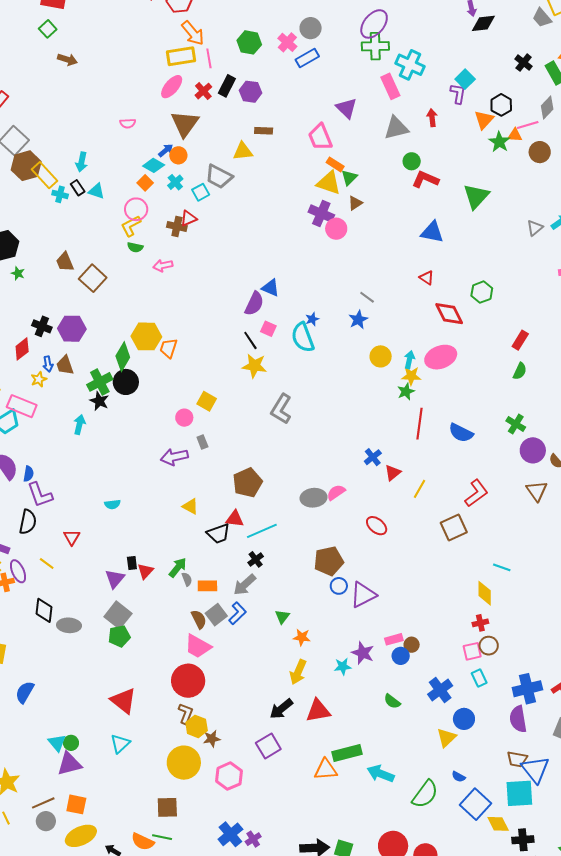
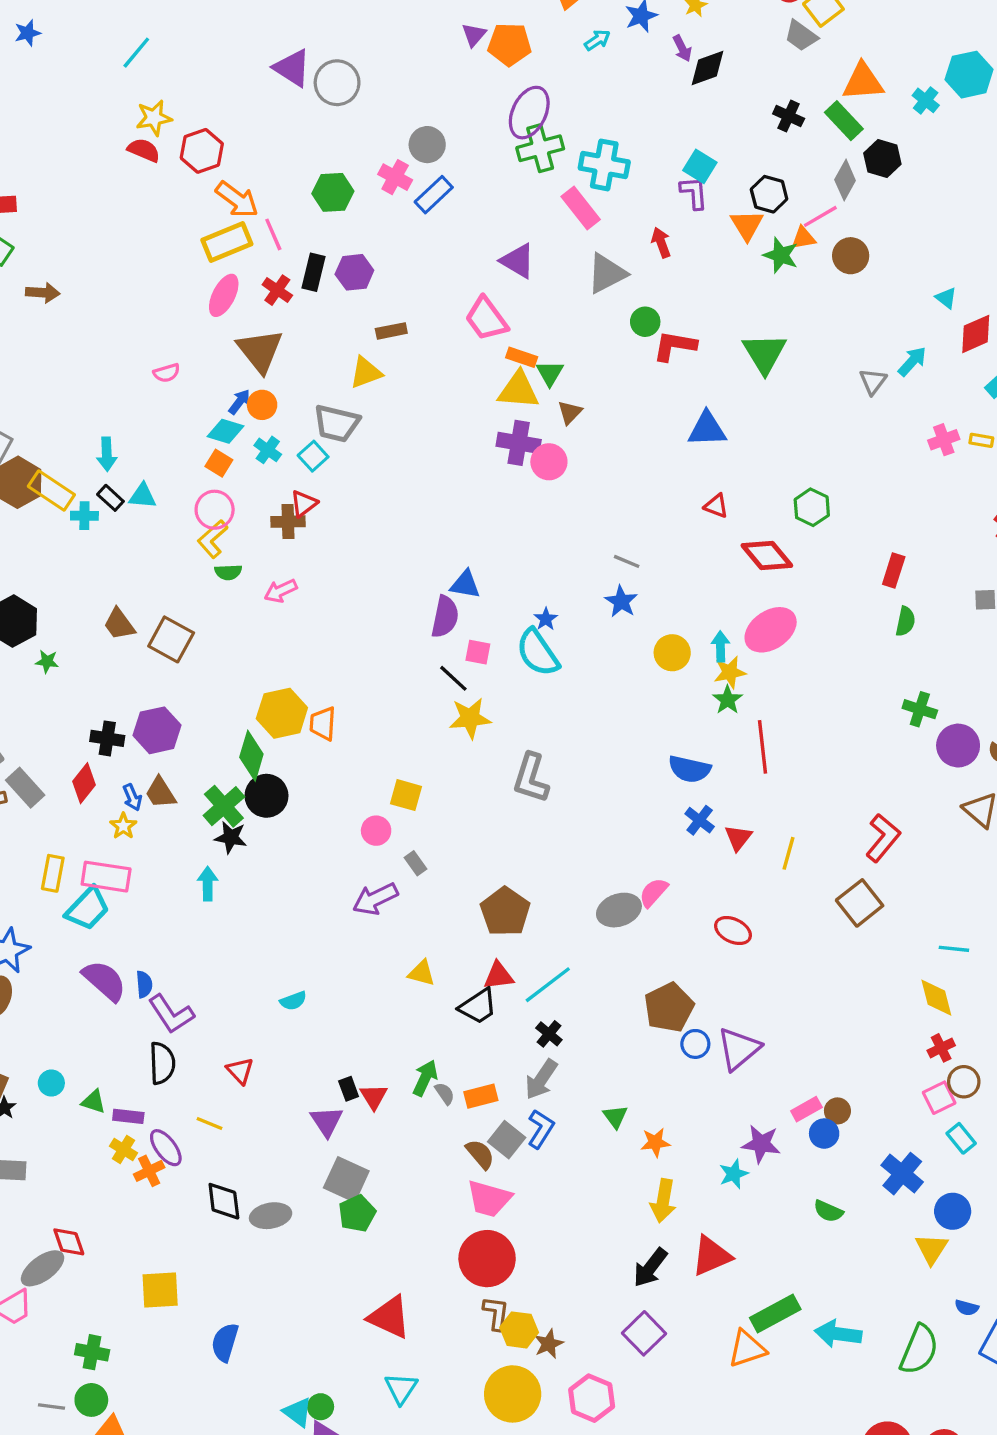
blue semicircle: (461, 433) -> (690, 769), moved

